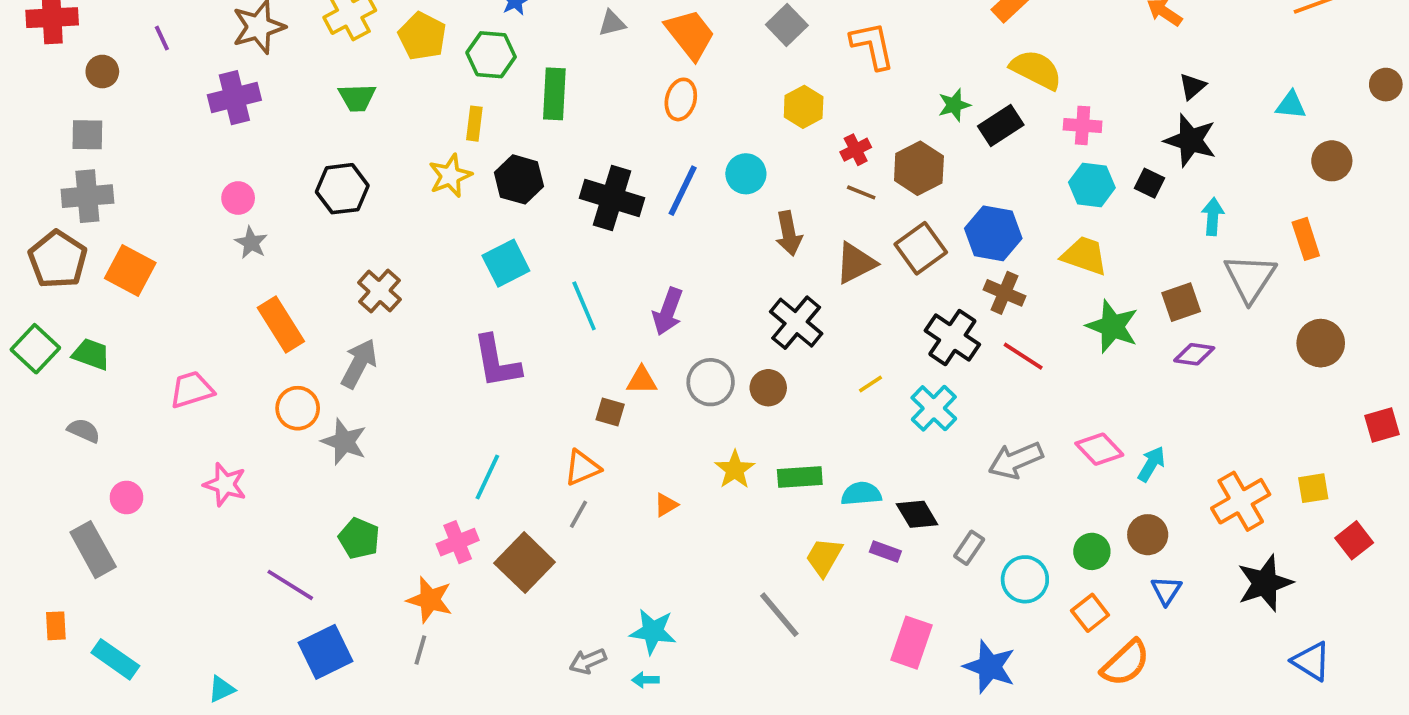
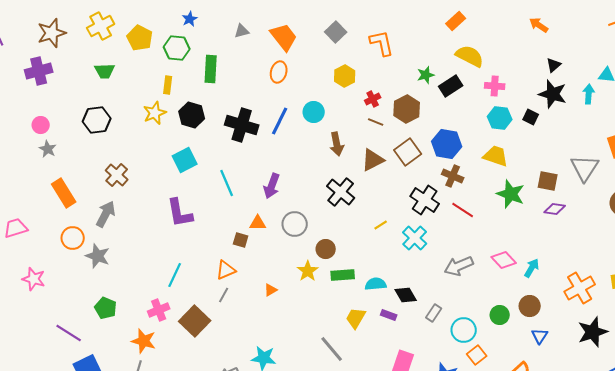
cyan arrow: (1213, 217) -> (589, 94), moved
brown square: (1181, 302) -> (548, 181), turned 30
brown circle: (768, 388) -> (326, 249), moved
orange square: (1090, 613) -> (477, 355), moved

